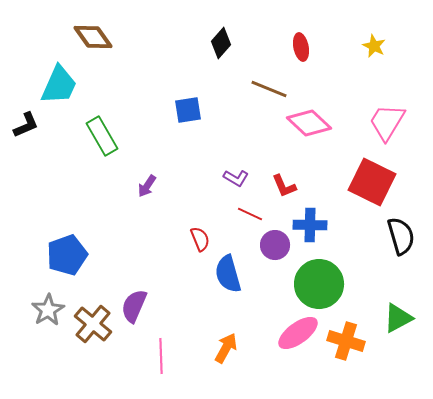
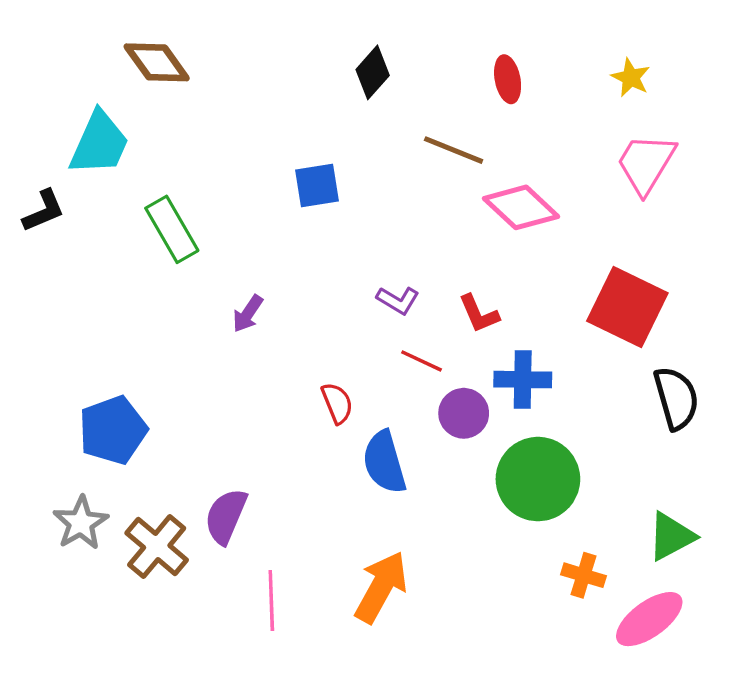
pink trapezoid: (387, 122) -> (646, 164), moved
pink ellipse: (298, 333) -> (649, 619), moved
orange cross: (346, 341) -> (583, 575), size x0.7
orange arrow: (226, 348) -> (381, 587), size x1.4

